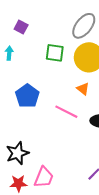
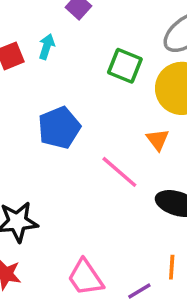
pink trapezoid: (44, 177) -> (85, 277), moved, turned 110

